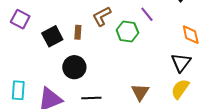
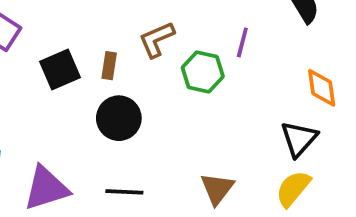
purple line: (147, 14) -> (242, 42), turned 49
black circle: (74, 67) -> (119, 118), moved

